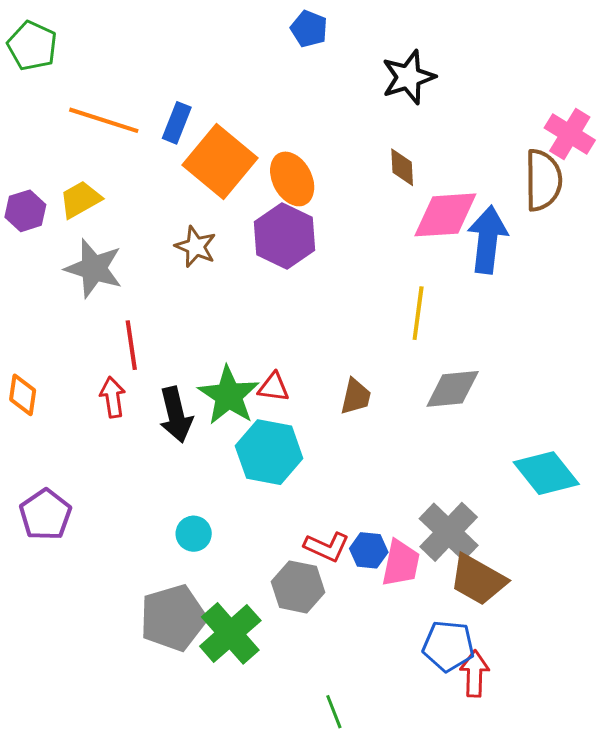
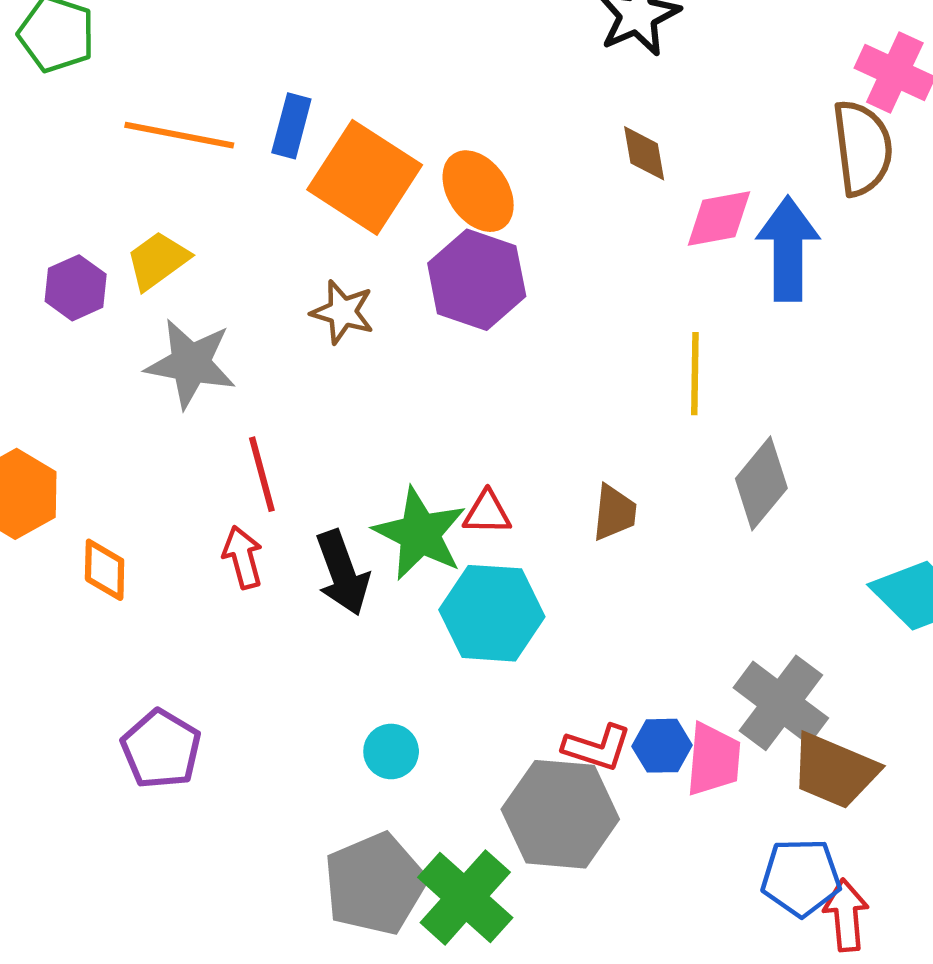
pink diamond: (445, 215) -> (719, 219), size x0.7
gray diamond: (453, 389) -> (761, 483), turned -38
gray hexagon: (298, 587) -> (560, 814), size x1.4

